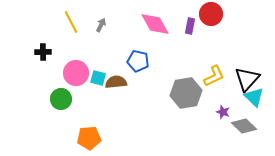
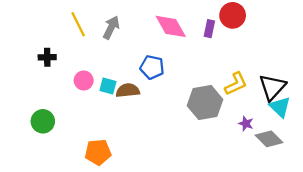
gray arrow: (101, 25) -> (111, 28), size x1.5
pink circle: (76, 73) -> (84, 80), size x0.7
green circle: (61, 99) -> (43, 121), moved

